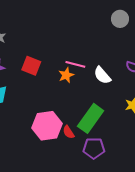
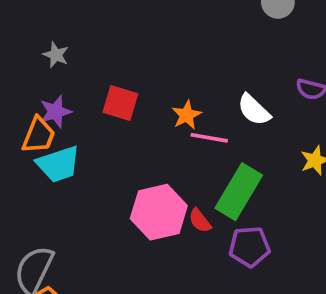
pink line: (75, 64) -> (209, 138), moved

